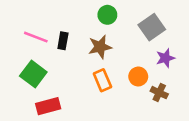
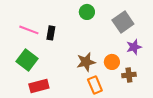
brown star: (100, 47) -> (86, 62), moved
orange rectangle: (102, 80) -> (95, 85), moved
brown cross: (159, 93) -> (129, 75), turned -32

